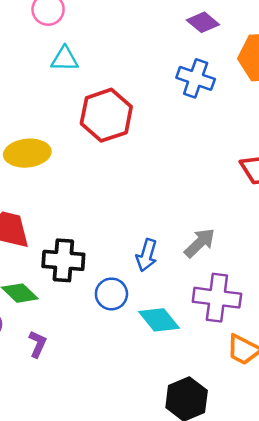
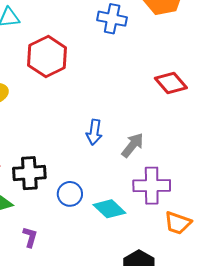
blue arrow: (147, 255) -> (94, 132), moved
purple L-shape: (38, 344) -> (30, 237), moved

